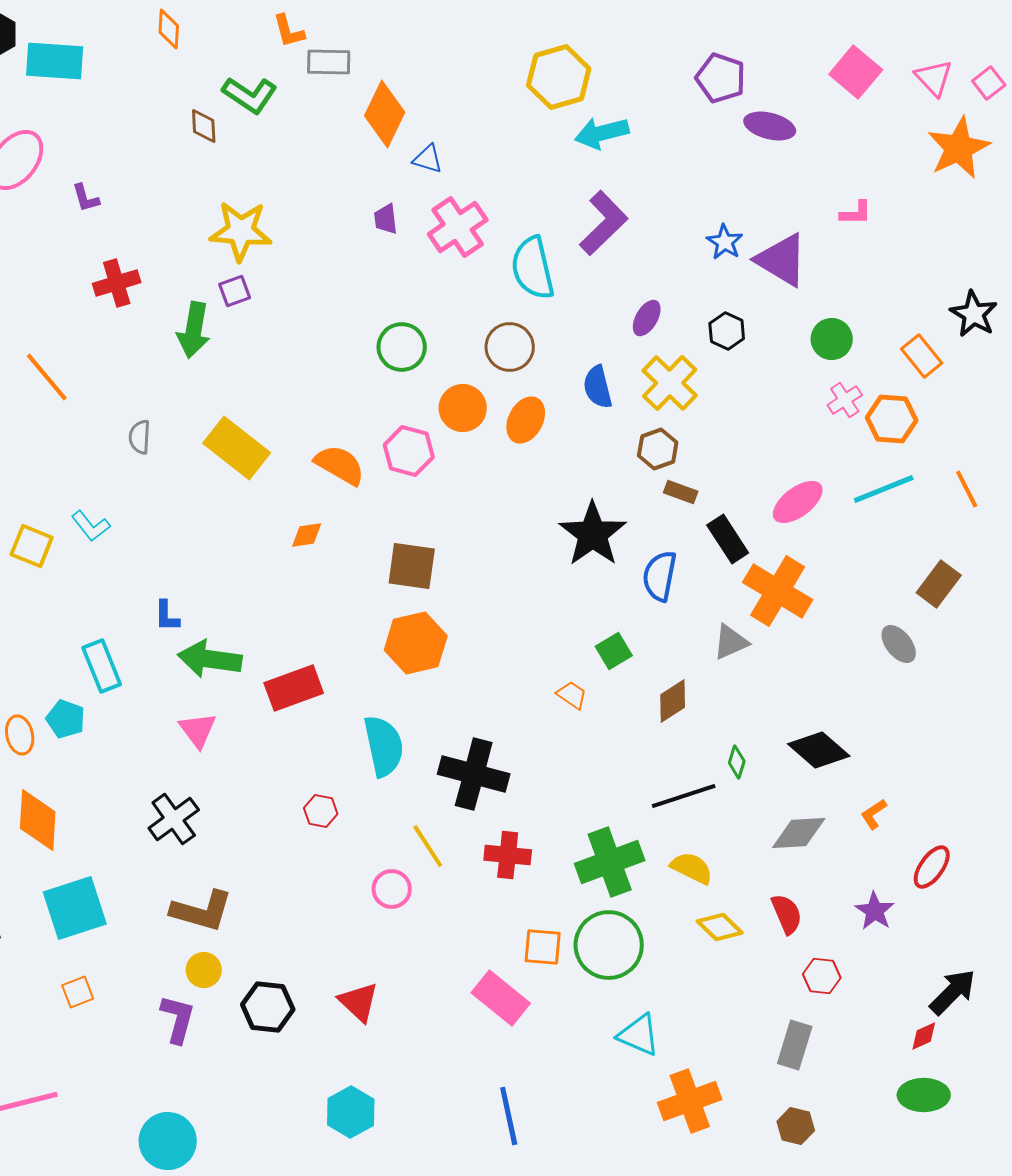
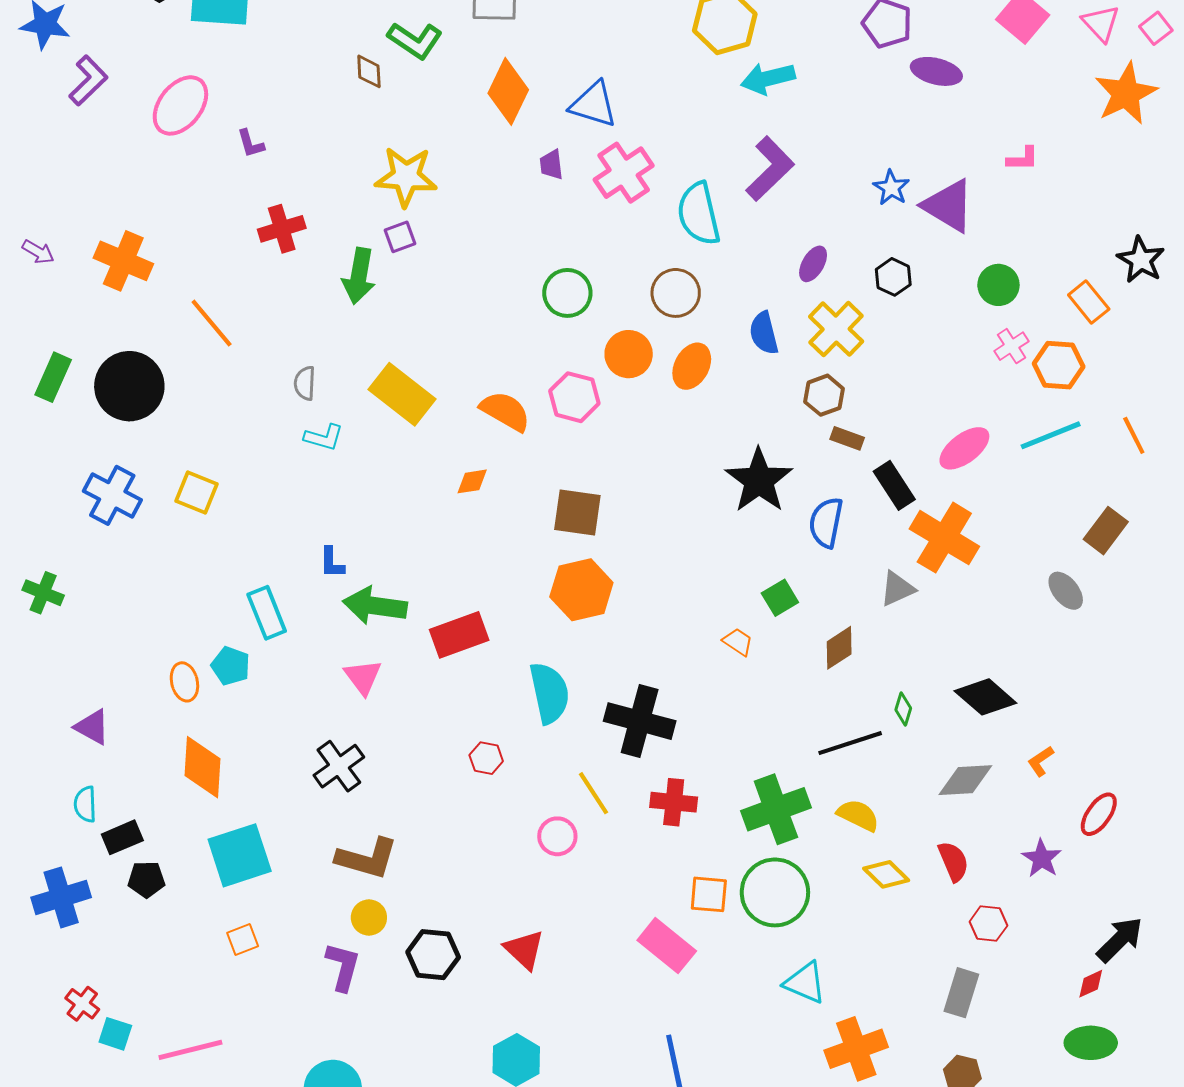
orange diamond: (385, 114) -> (508, 91), moved
blue triangle: (428, 159) -> (593, 104), size x1.6
cyan L-shape: (91, 526) -> (324, 437), moved, turned -36

